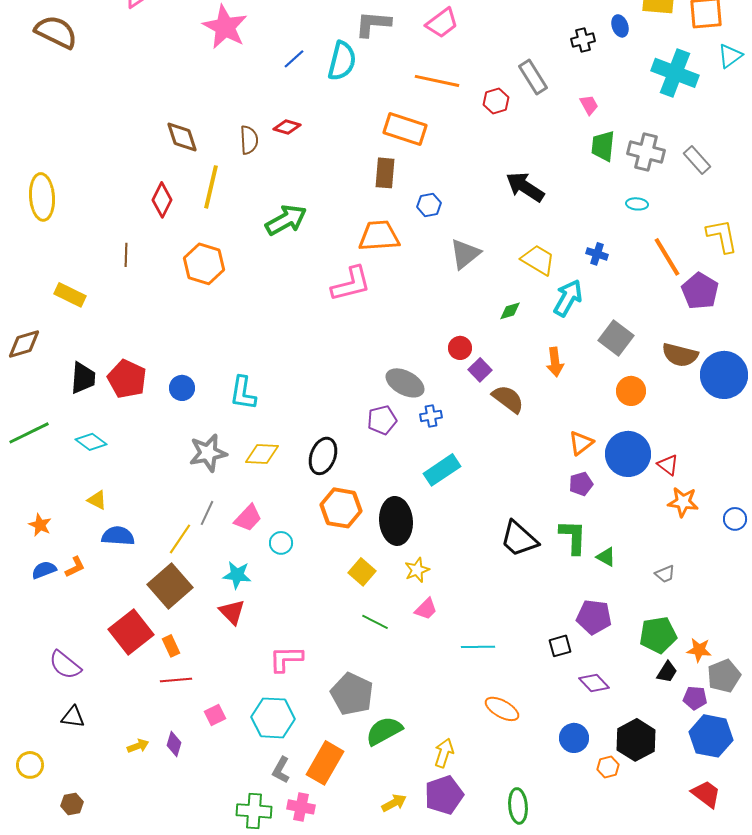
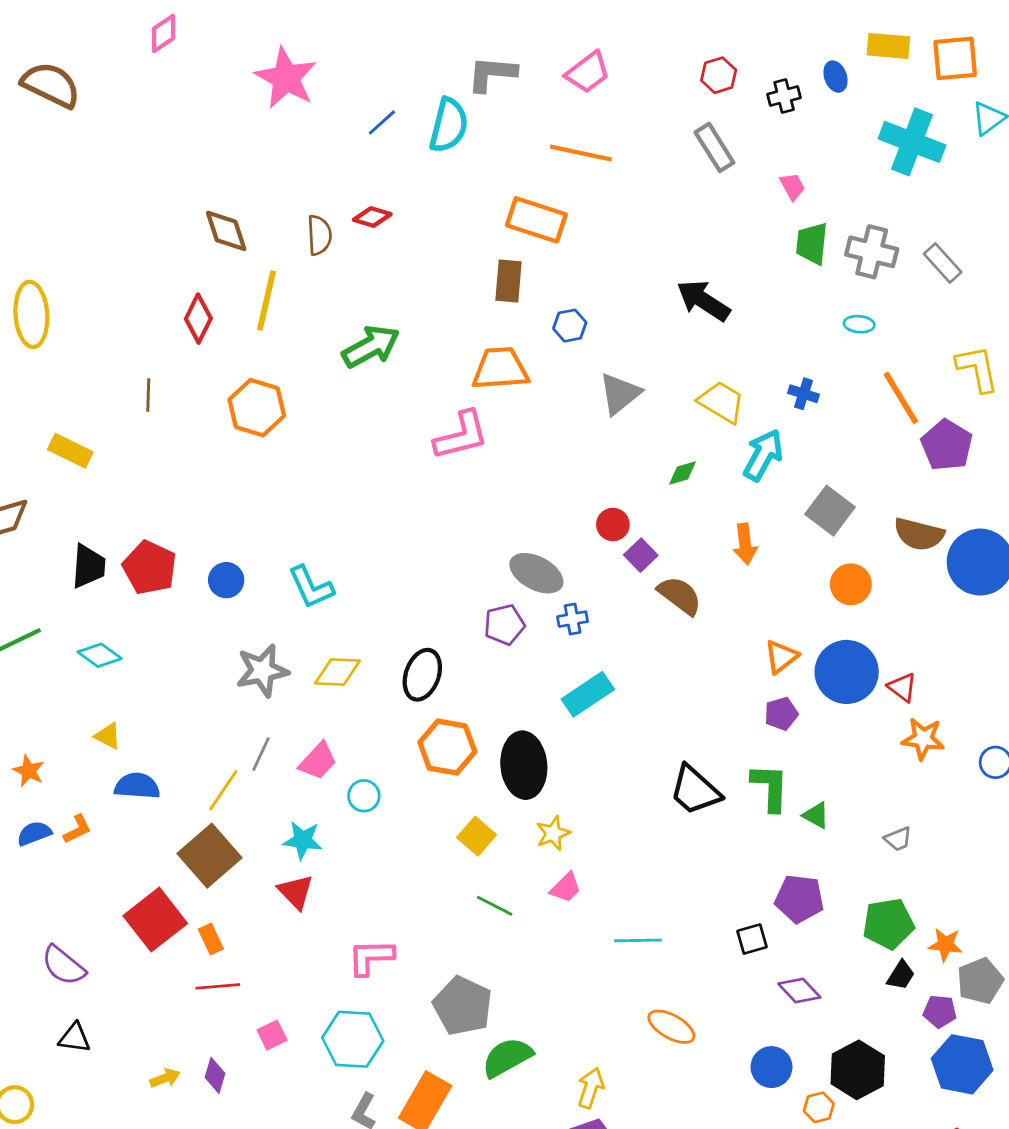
red hexagon: (496, 101) -> (719, 75), moved
cyan L-shape: (243, 393) -> (311, 587), turned -33

